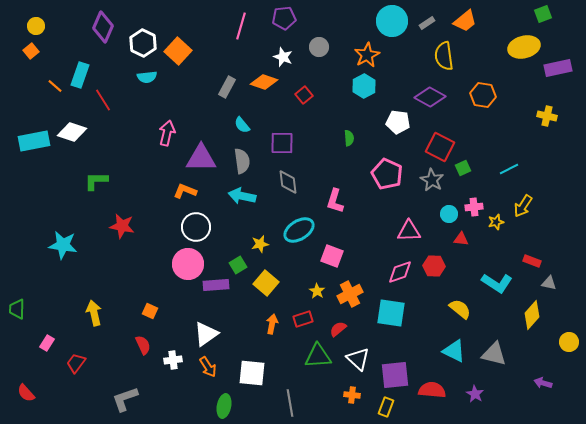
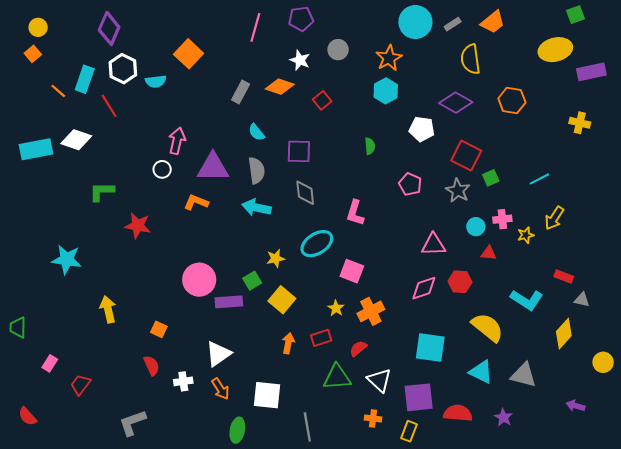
white hexagon: (143, 43) -> (123, 69), moved
pink pentagon: (387, 174) -> (410, 184), size x0.7
red star: (122, 226) -> (138, 226), moved
white circle: (196, 227) -> (162, 169), moved, size x0.6
yellow semicircle: (460, 309) -> (488, 327), size x1.4
yellow arrow: (94, 313) -> (108, 309), moved
cyan square: (391, 313) -> (430, 347), moved

